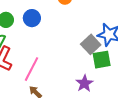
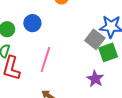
pink line: (32, 69) -> (45, 60), moved

